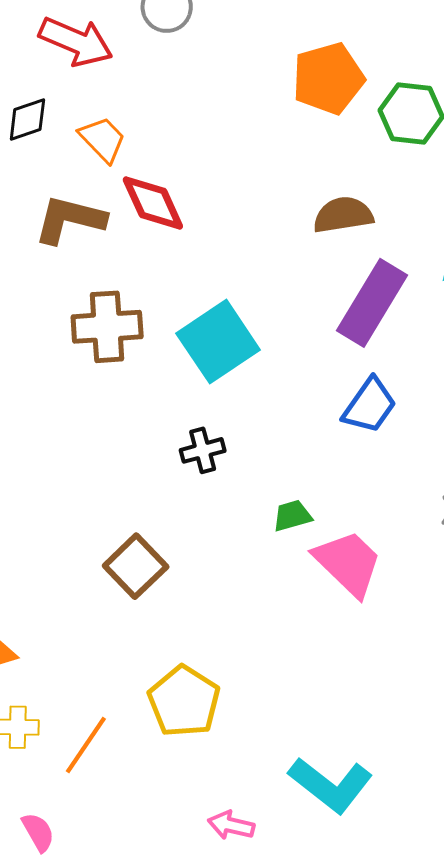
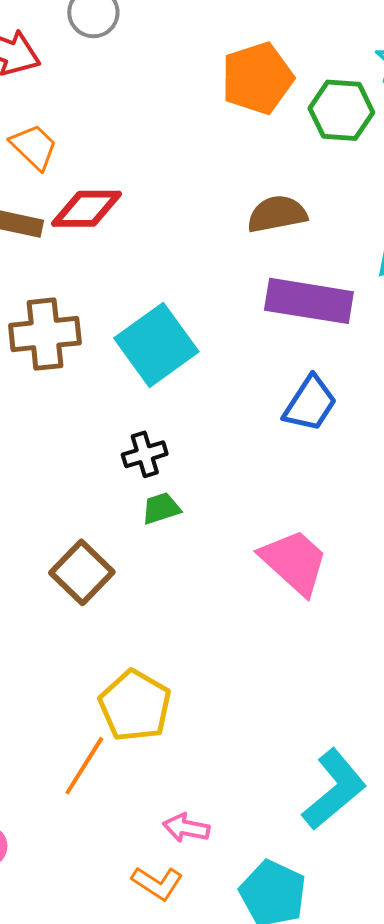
red diamond: (153, 203) -> (86, 209), turned -64
purple rectangle: (372, 303) -> (309, 301), turned 70
green trapezoid: (292, 516) -> (161, 508), moved
orange line: (86, 745) -> (84, 766), moved
cyan L-shape: (331, 785) -> (334, 789), moved, turned -76

